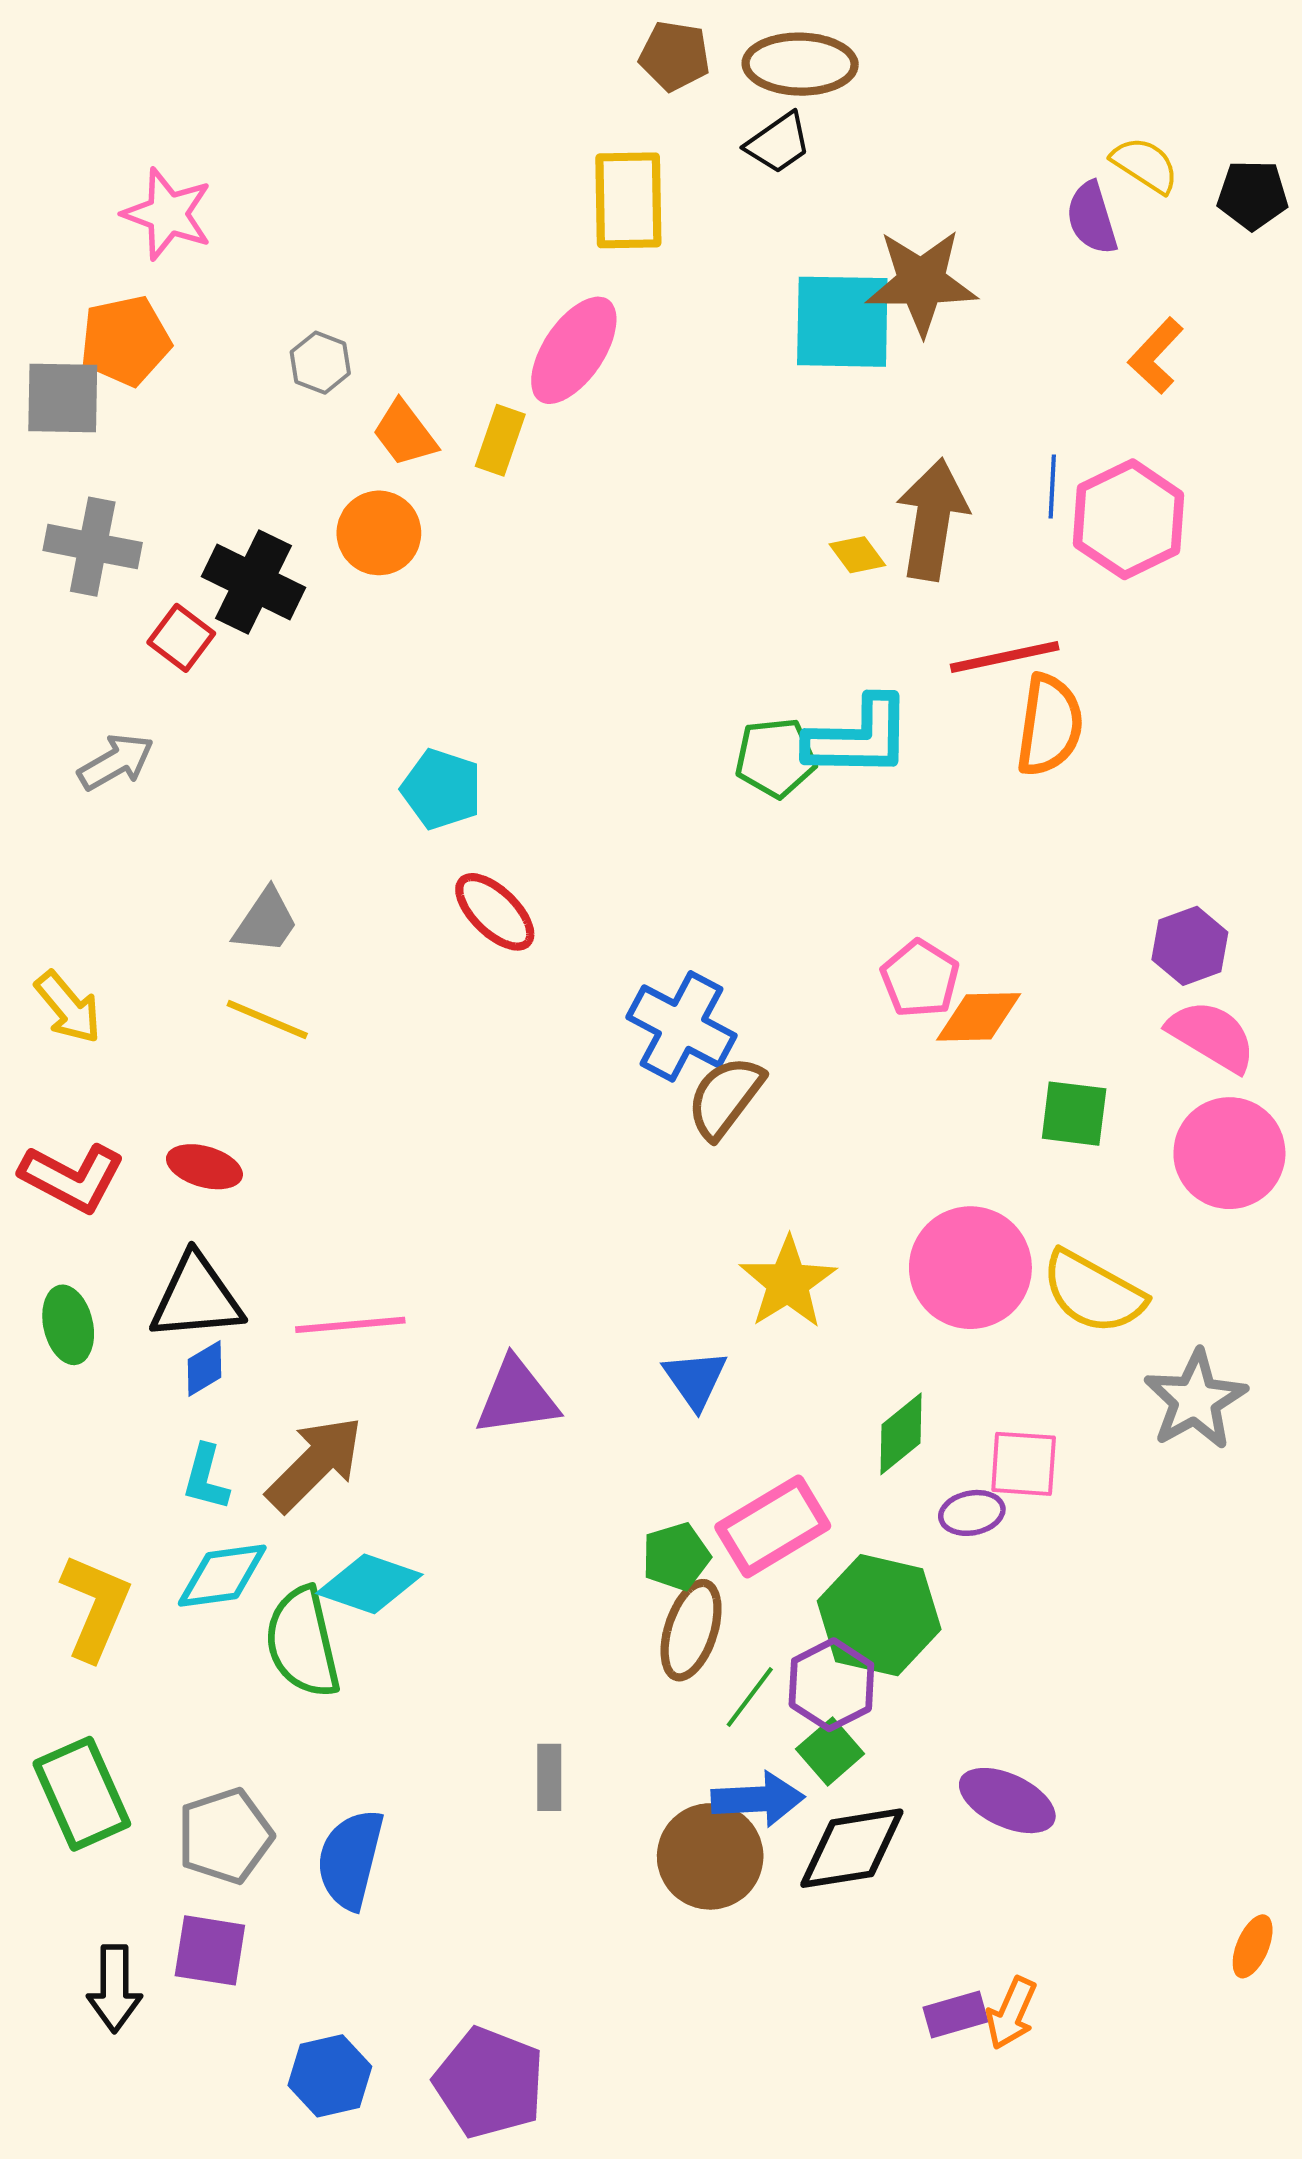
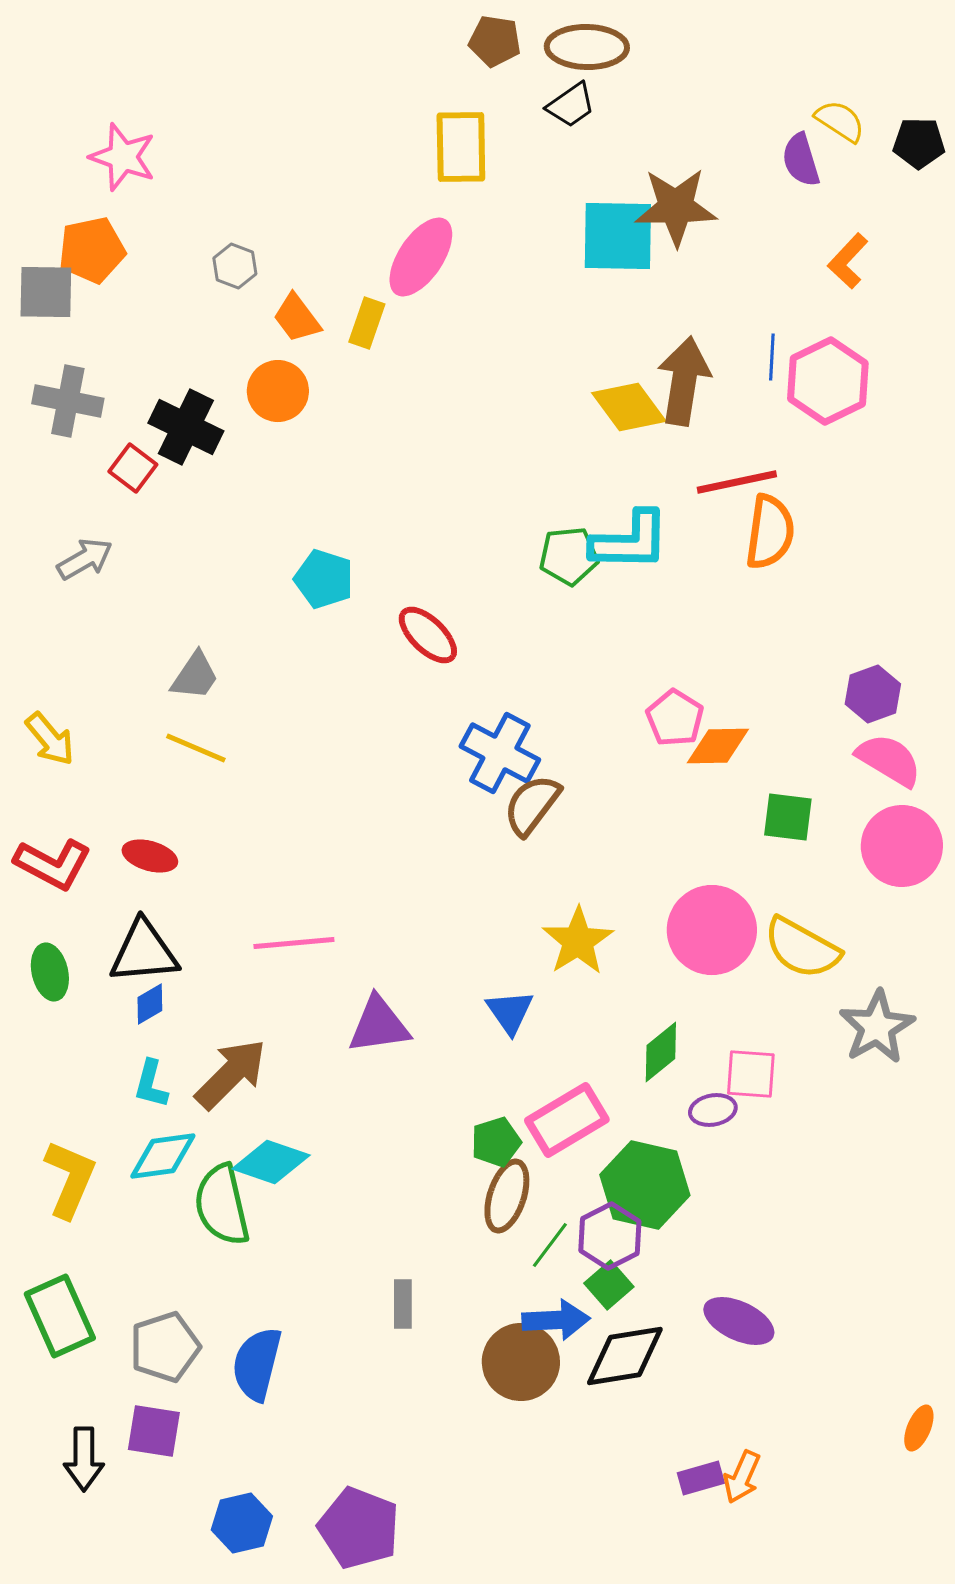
yellow diamond: (857, 555) -> (629, 407), size x1.8
red ellipse: (495, 912) -> (428, 635), moved
pink line: (350, 1325) -> (294, 943), moved

